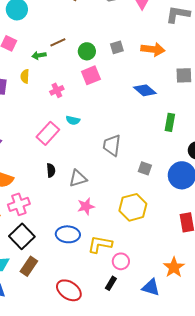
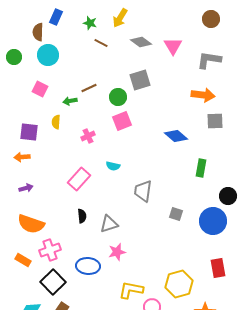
gray square: (117, 47) -> (140, 80), moved, size x1.5
orange arrow: (153, 49) -> (203, 95), moved
cyan semicircle: (73, 120) -> (113, 166), moved
yellow hexagon: (133, 207) -> (179, 284), moved
blue ellipse: (68, 234) -> (88, 266), moved

